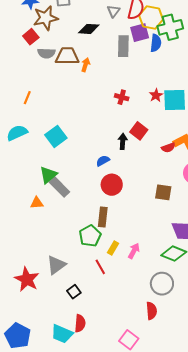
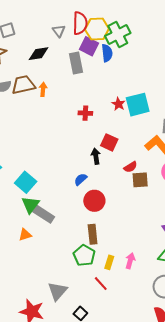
purple square: (140, 33) -> (89, 46), turned -36
cyan square: (56, 136) -> (26, 182), moved
red semicircle: (168, 148) -> (130, 167), moved
brown square: (163, 192) -> (140, 180), moved

